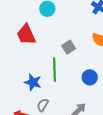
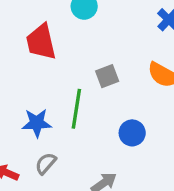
blue star: (33, 82) -> (37, 123), turned -30

